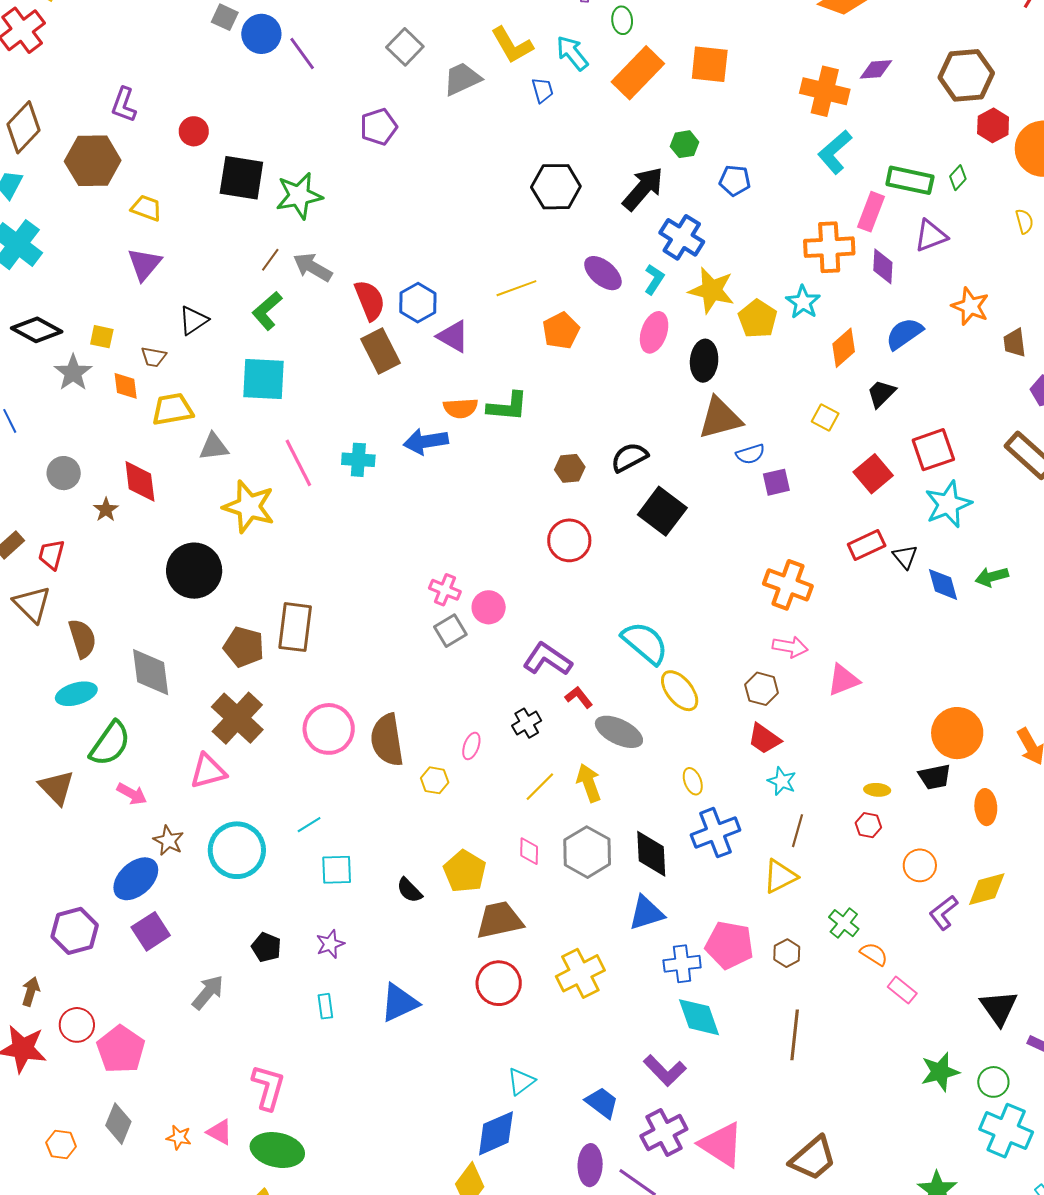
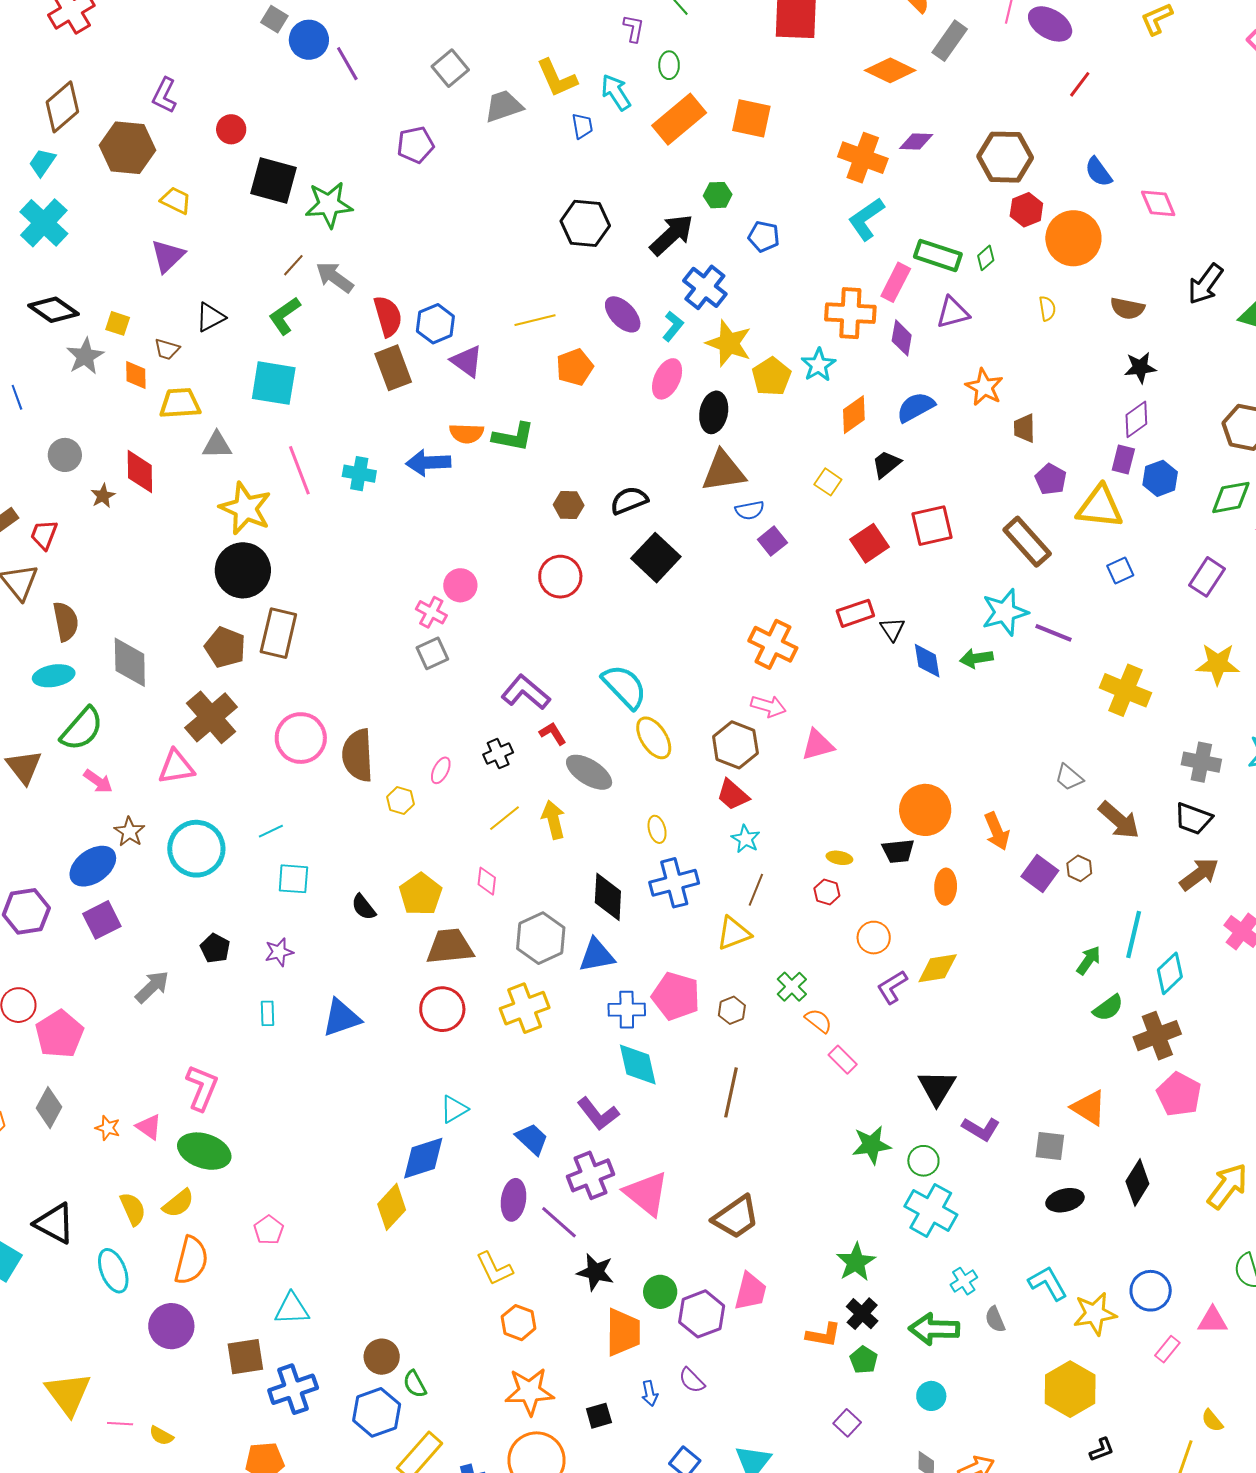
purple square: (776, 482) -> (772, 541), turned -32
cyan star: (948, 504) -> (1005, 612), moved
black circle: (194, 571) -> (243, 570), moved
pink circle: (489, 607) -> (460, 585), moved
brown hexagon: (762, 689) -> (735, 745), size x1.4
gray hexagon: (587, 852) -> (541, 938), moved

